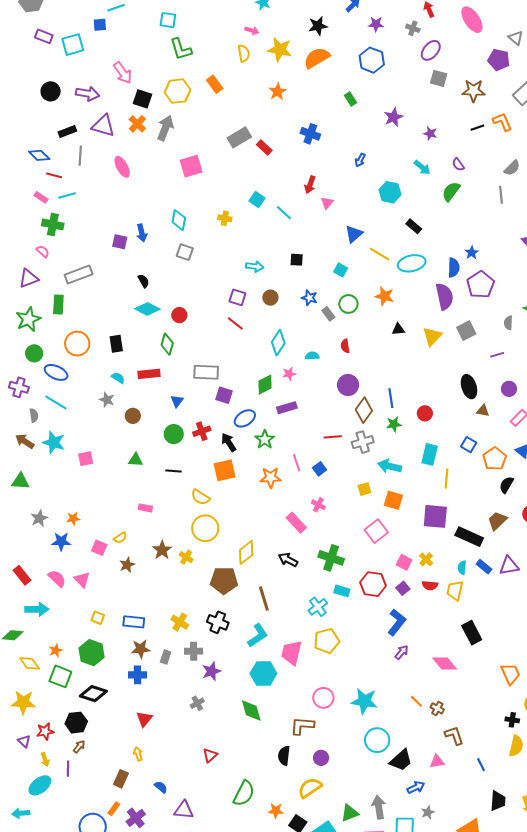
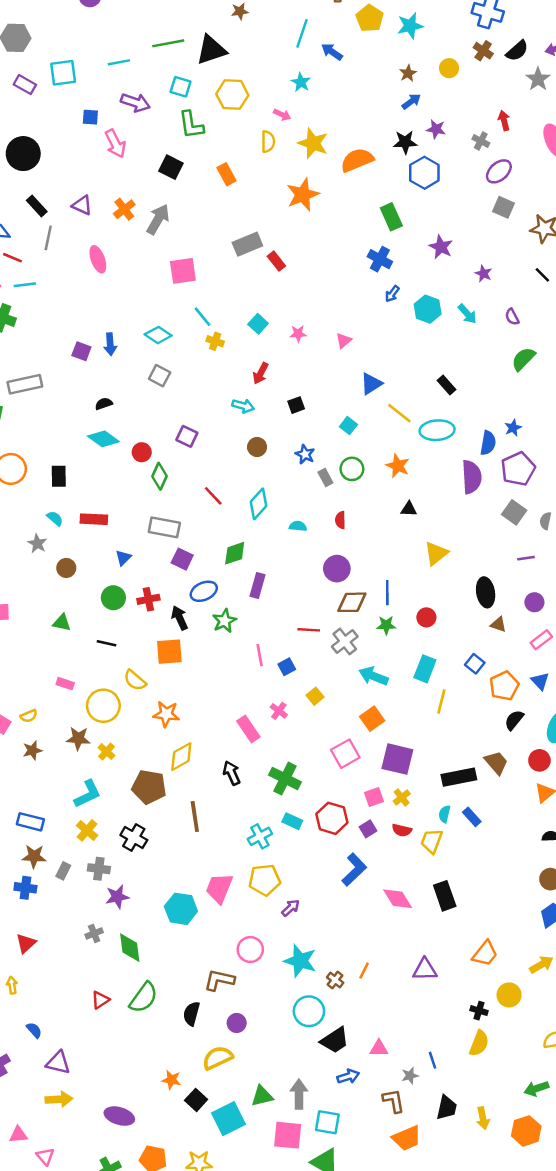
blue square: (100, 25) -> (90, 117), moved
black star: (318, 26) -> (405, 142), moved
cyan square: (73, 45) -> (63, 73), moved
black circle: (51, 91) -> (23, 154), size x1.4
yellow hexagon: (178, 91) -> (232, 95), moved
orange star: (278, 92) -> (303, 195), size x1.5
purple arrow: (88, 94) -> (135, 103), moved
black square: (142, 99) -> (171, 167), moved
green rectangle: (350, 99) -> (391, 217), size x1.5
purple star: (393, 117) -> (441, 247), turned -30
purple triangle: (103, 126) -> (82, 205), size x0.7
black line: (477, 128) -> (542, 275), turned 56
black rectangle: (67, 132) -> (37, 206), turned 60
blue cross: (310, 134) -> (380, 259), moved
red arrow: (310, 185) -> (261, 373), moved
cyan hexagon: (390, 192) -> (428, 309), moved
green semicircle: (451, 192) -> (523, 359), moved
cyan line: (284, 213) -> (202, 317), moved
cyan diamond: (179, 220) -> (158, 335), turned -75
black square: (297, 260) -> (296, 405), turned -32
black semicircle: (144, 281) -> (104, 404), turned -88
purple square: (237, 297) -> (187, 436), moved
red line: (235, 323) -> (213, 496), moved
gray square: (466, 331) -> (514, 512), moved, turned -36
yellow triangle: (432, 336) -> (436, 553), moved
green diamond: (167, 344) -> (159, 476), moved
pink star: (289, 374) -> (298, 334), moved
purple rectangle: (287, 408) -> (257, 586), turned -66
brown diamond: (364, 410) -> (352, 602), turned 45
gray cross: (363, 442) -> (345, 642), turned -30
orange star: (271, 478) -> (166, 714), moved
yellow square: (364, 489) -> (315, 696), moved, turned -32
orange square: (393, 500) -> (372, 719), turned 30
purple square: (435, 516) -> (397, 759), moved
brown trapezoid: (497, 521) -> (496, 763), turned 85
yellow circle: (205, 528) -> (103, 706), moved
black rectangle: (469, 537) -> (459, 777), turned -44
brown star: (162, 550) -> (78, 738), turned 30
black arrow: (288, 560) -> (232, 773), turned 30
pink square: (404, 562) -> (374, 797), turned 35
purple triangle: (509, 566) -> (425, 970), moved
cyan L-shape: (258, 636) -> (87, 794), moved
purple arrow: (402, 652) -> (291, 908), moved
pink diamond: (445, 663) -> (398, 899), moved
orange trapezoid: (510, 674) -> (485, 954), turned 55
orange line: (416, 701) -> (364, 971), turned 64
brown cross: (437, 708) -> (335, 980), moved
green diamond: (251, 710) -> (130, 948), moved
brown L-shape: (454, 736) -> (394, 1101), moved
green semicircle: (244, 793) -> (144, 998), moved
gray star: (428, 812) -> (410, 1076), moved

